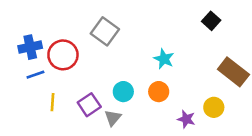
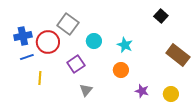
gray square: (105, 31) -> (68, 24), moved
cyan circle: (123, 92) -> (94, 41), moved
purple square: (89, 105) -> (76, 64), moved
yellow circle: (214, 107) -> (171, 94), moved

